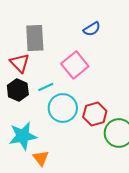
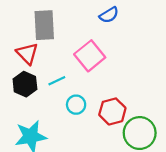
cyan circle: (63, 108) -> (76, 105), size x0.6

